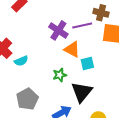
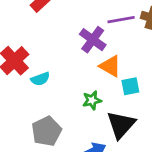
purple line: (82, 25) -> (121, 20), moved

